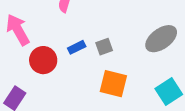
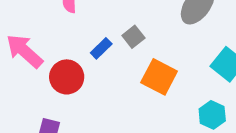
orange square: (113, 84) -> (159, 77), turned 32

